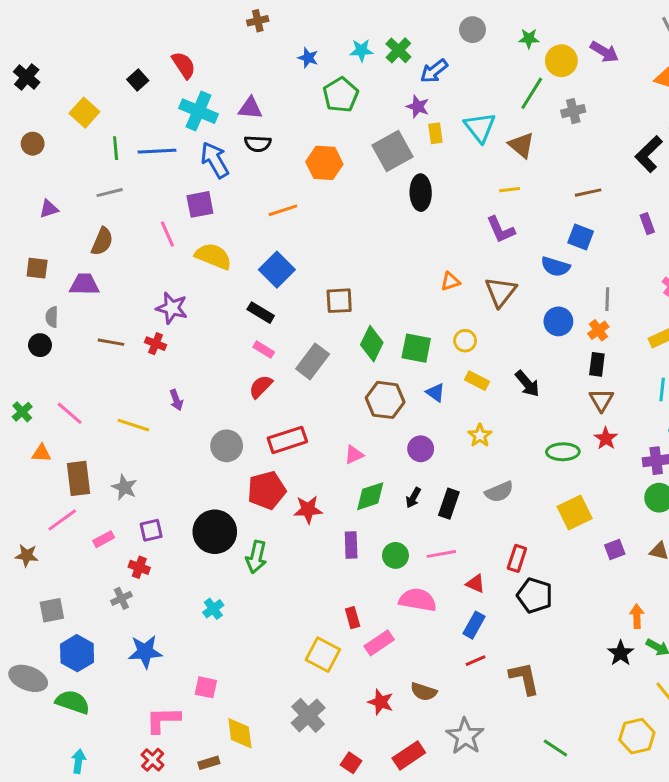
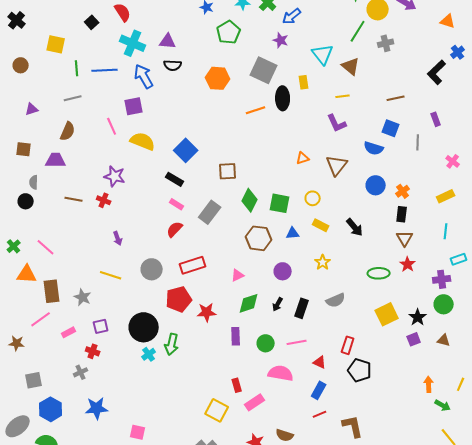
yellow square: (84, 113) -> (56, 44), turned -30
yellow rectangle: (435, 133) -> (304, 82), moved
gray square: (393, 151) -> (264, 70), turned -36
orange line: (283, 210) -> (256, 110), moved
gray line: (607, 299) -> (418, 142), moved
blue triangle: (435, 393) -> (293, 233), turned -40
yellow line: (133, 425) -> (111, 275), moved
orange triangle: (41, 453) -> (27, 274), size x1.5
cyan cross: (213, 609) -> (149, 354), moved
black star: (621, 653) -> (418, 317), moved
gray ellipse: (28, 678) -> (18, 426), turned -60

